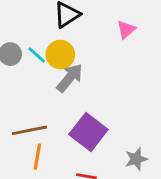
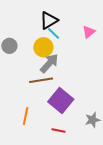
cyan line: (37, 55) -> (54, 33), moved
brown line: (29, 130) -> (41, 80), moved

